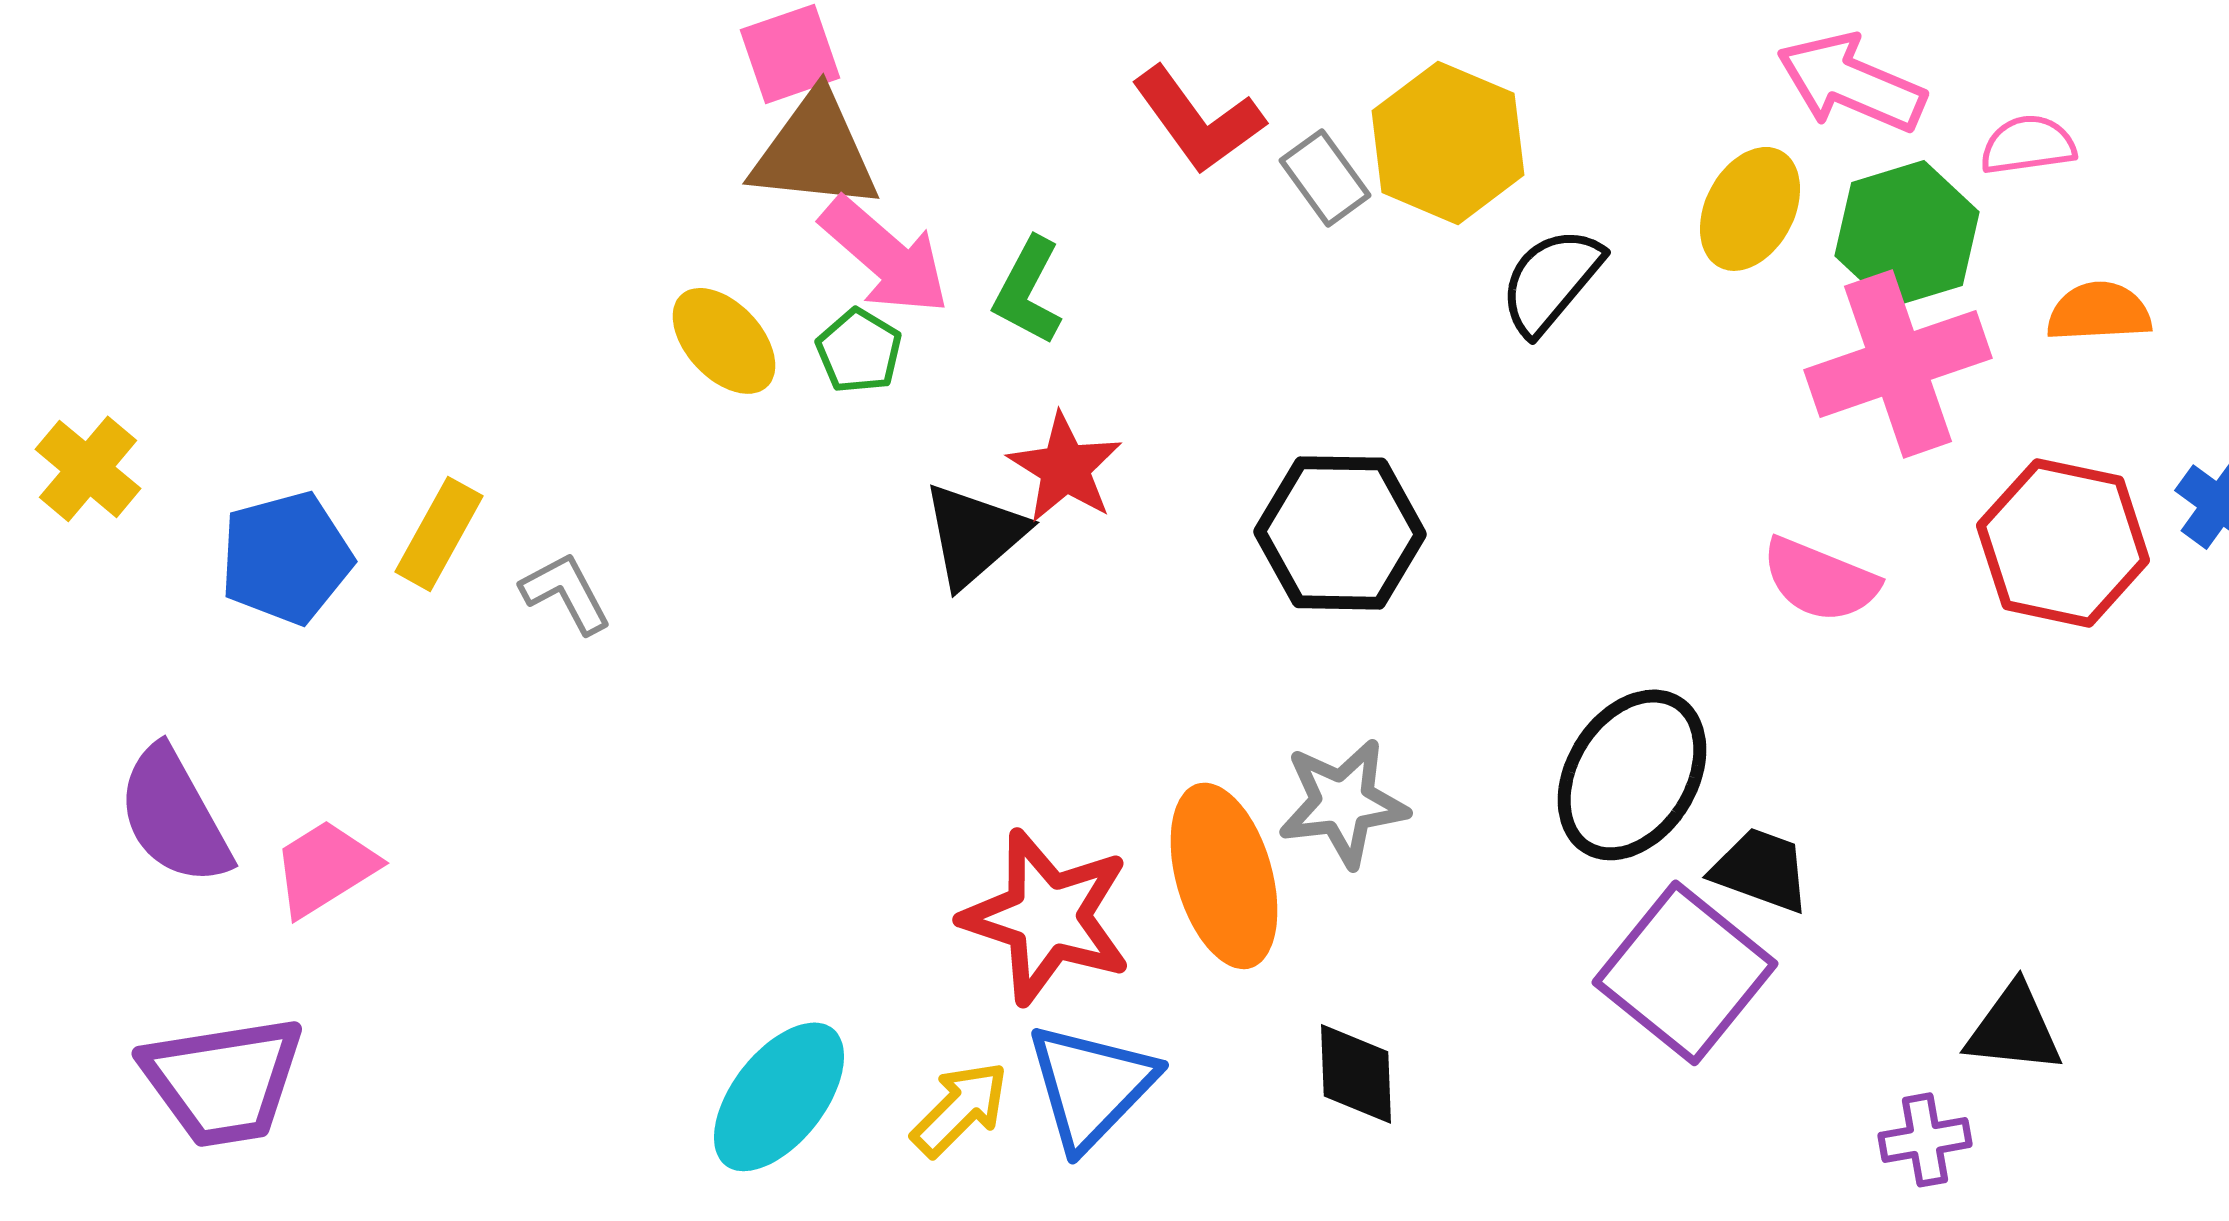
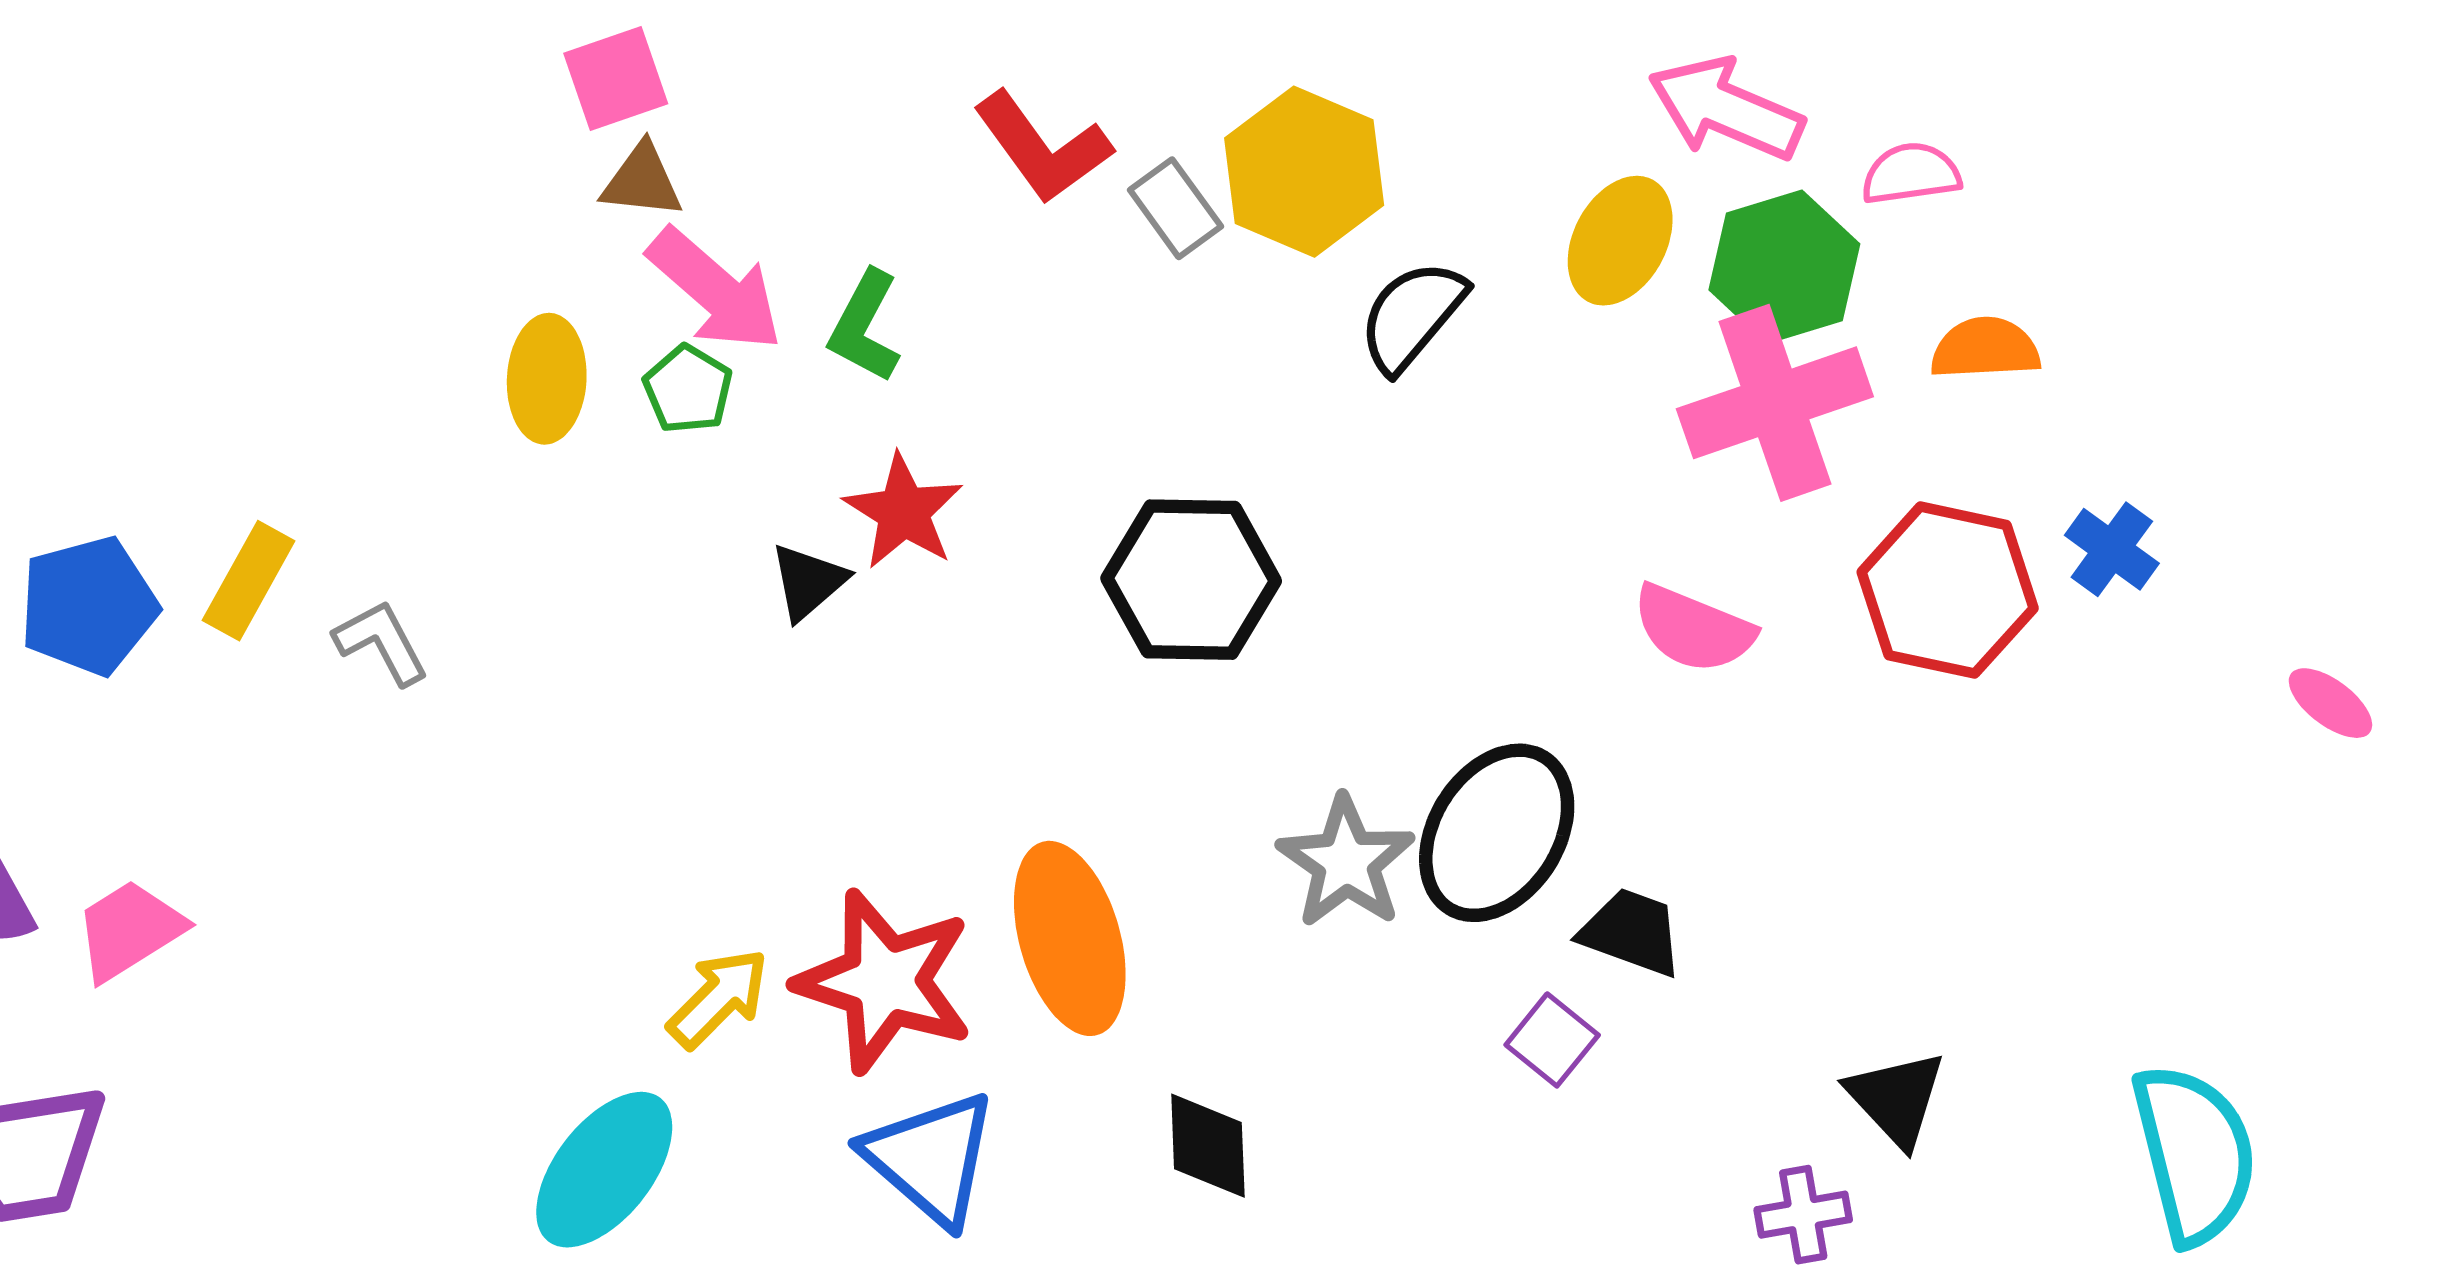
brown triangle: (815, 152) -> (642, 181), size x0.6
yellow ellipse: (724, 341) -> (547, 379), turned 46
black triangle: (974, 535) -> (808, 582), size x0.7
gray star: (1343, 803) -> (1346, 862), moved, turned -30
purple square: (1685, 973) -> (1552, 1040), size x0.5
black triangle: (2014, 1029) -> (1896, 1099), turned 41
blue triangle: (1091, 1086) -> (931, 1158), turned -33
yellow arrow: (960, 1109) -> (718, 998), moved

